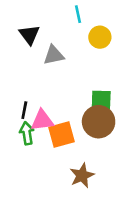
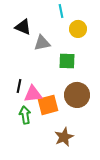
black triangle: (29, 35) -> (23, 27), turned -30
green square: (101, 100) -> (67, 61), moved
green arrow: (27, 133) -> (25, 115), moved

